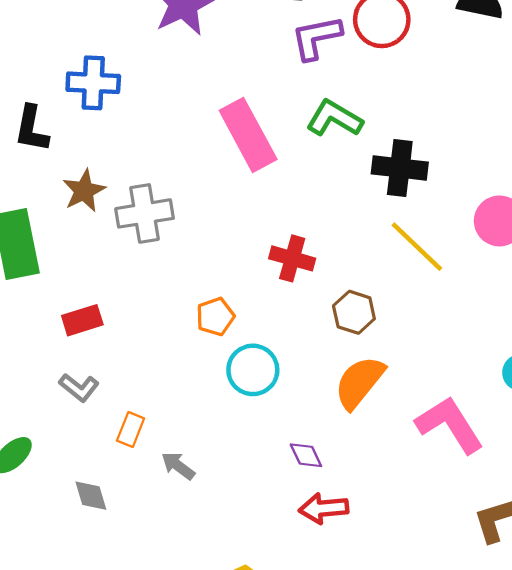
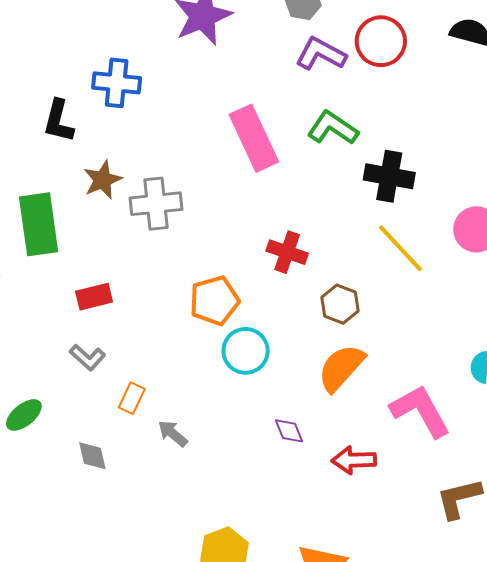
purple L-shape: (316, 38) -> (321, 54), turned 36
orange pentagon: (215, 317) -> (214, 301), size x1.4
red arrow: (324, 508) -> (354, 460), moved

